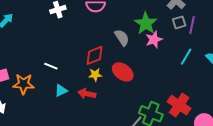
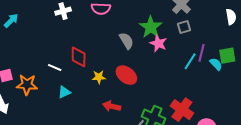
purple line: (192, 25) -> (201, 53), moved
pink star: (154, 40) -> (158, 43), turned -30
red diamond: (95, 55) -> (79, 57), moved, turned -70
red arrow: (87, 94) -> (112, 106), moved

